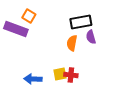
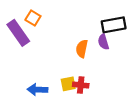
black rectangle: (81, 22) -> (114, 25), moved
purple rectangle: (16, 29) -> (18, 33), turned 35

